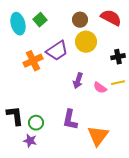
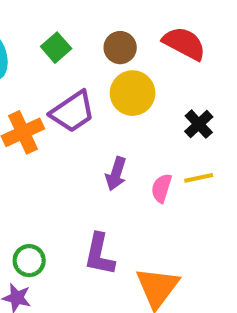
green square: (40, 20) -> (56, 48), moved
black cross: (118, 57) -> (199, 124), turned -32
pink semicircle: (100, 88) -> (161, 188), turned 72

